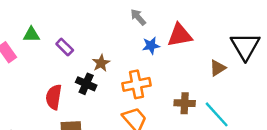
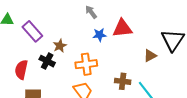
purple rectangle: (65, 47) -> (32, 31), size x1.5

